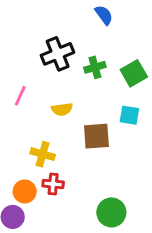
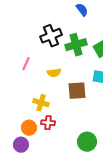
green cross: (95, 67) -> (76, 45), size x1.5

